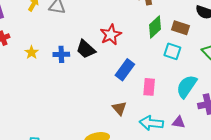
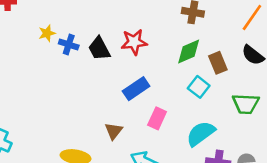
brown rectangle: (181, 28) -> (218, 63), turned 30
yellow star: (32, 52) -> (47, 33), moved

